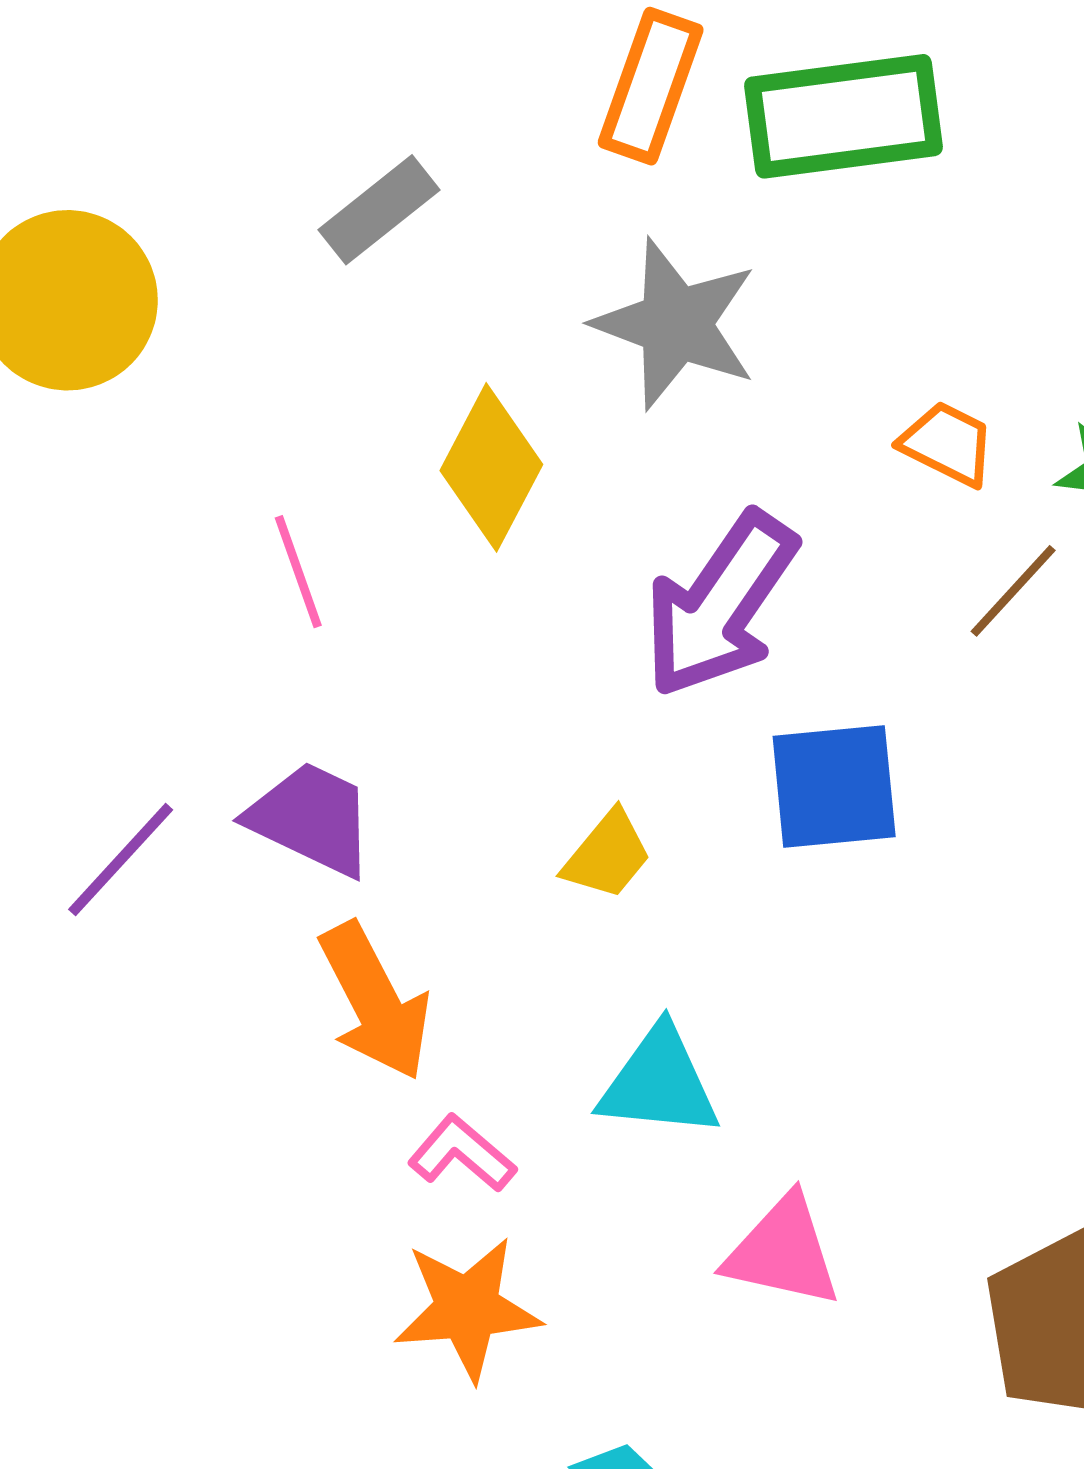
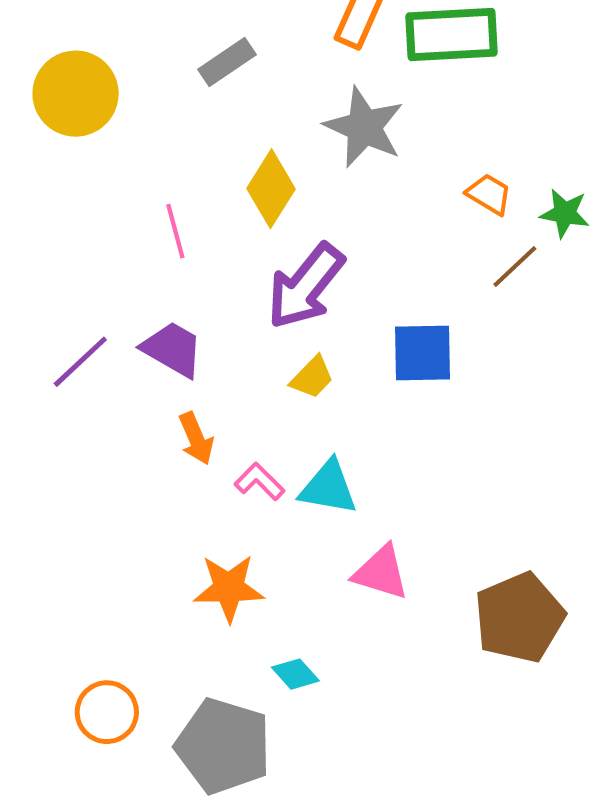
purple arrow: (720, 605) -> (306, 286), moved
orange arrow: (375, 1001) -> (196, 439), size x0.7
pink L-shape: (462, 1154) -> (259, 482), moved

